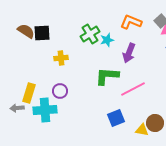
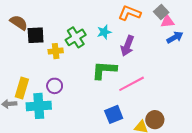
black square: (42, 33) -> (36, 35), moved
green cross: (90, 34) -> (76, 37), moved

